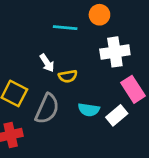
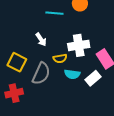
white cross: (115, 52) -> (79, 45), moved
yellow semicircle: (68, 76) -> (60, 58), moved

